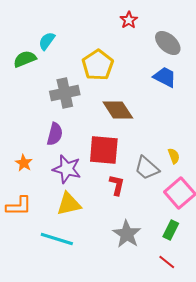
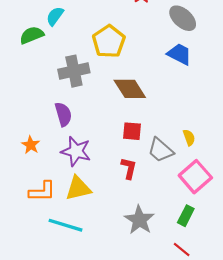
purple semicircle: (55, 134) -> (63, 114), turned -30
red square: (104, 150) -> (132, 131), moved, size x0.6
orange L-shape: (19, 206) -> (42, 191), moved

